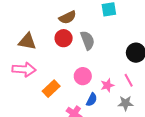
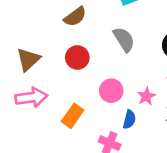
red circle: (64, 38) -> (77, 57), moved
gray semicircle: (87, 40) -> (124, 39), moved
brown triangle: (27, 42) -> (28, 59), turned -42

